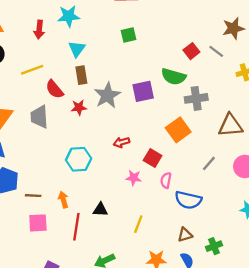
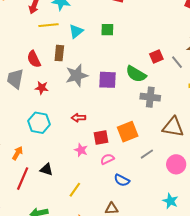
cyan triangle: (77, 49) -> (76, 31), moved
yellow line: (32, 70) -> (48, 25), moved
red star: (79, 107) -> (42, 88), moved
orange square: (178, 130) -> (128, 132), moved
red square: (153, 158) -> (101, 137), turned 35
pink semicircle: (166, 180) -> (107, 159), turned 40
orange arrow: (63, 200) -> (18, 153), turned 32
blue semicircle: (188, 200) -> (122, 180), size x0.7

